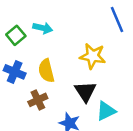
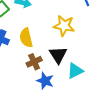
brown cross: (38, 100) -> (34, 62), moved

